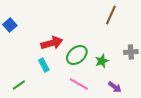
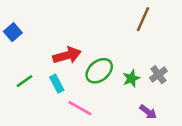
gray cross: (131, 52) -> (158, 75), moved, turned -32
pink line: (79, 84) -> (80, 108), moved
green line: (19, 85) -> (24, 81), moved

